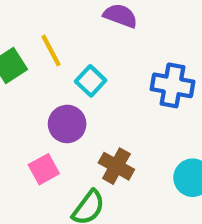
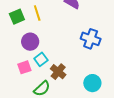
cyan square: (91, 81) -> (41, 59), moved
purple circle: (67, 124) -> (30, 42), moved

